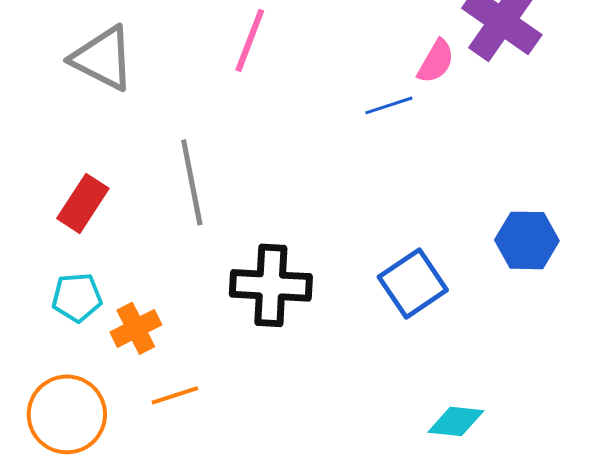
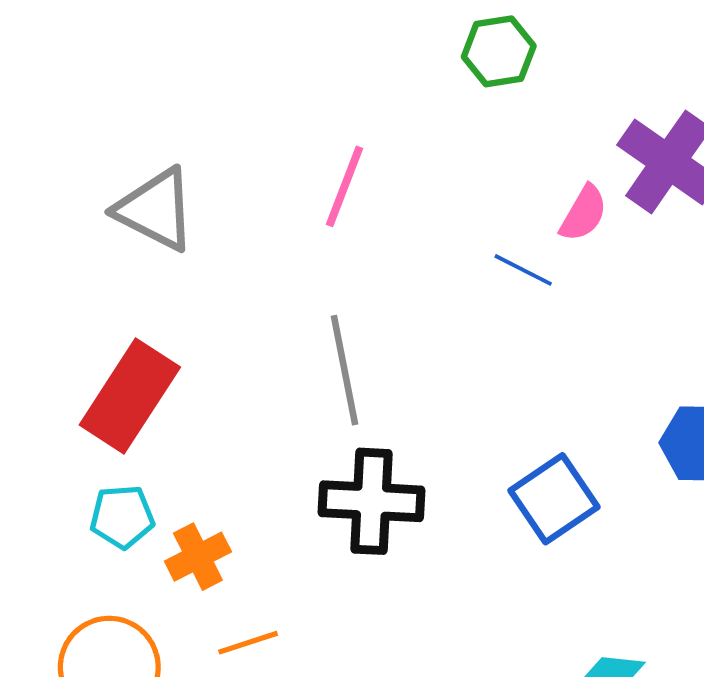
blue line: (389, 105) -> (523, 270), turned 45
gray line: (192, 182) -> (344, 370), moved
red rectangle: (83, 203) -> (130, 396), size x1.5

